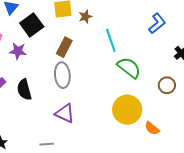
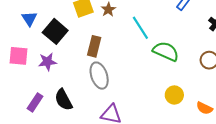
yellow circle: (127, 110) -> (174, 95), size x0.6

